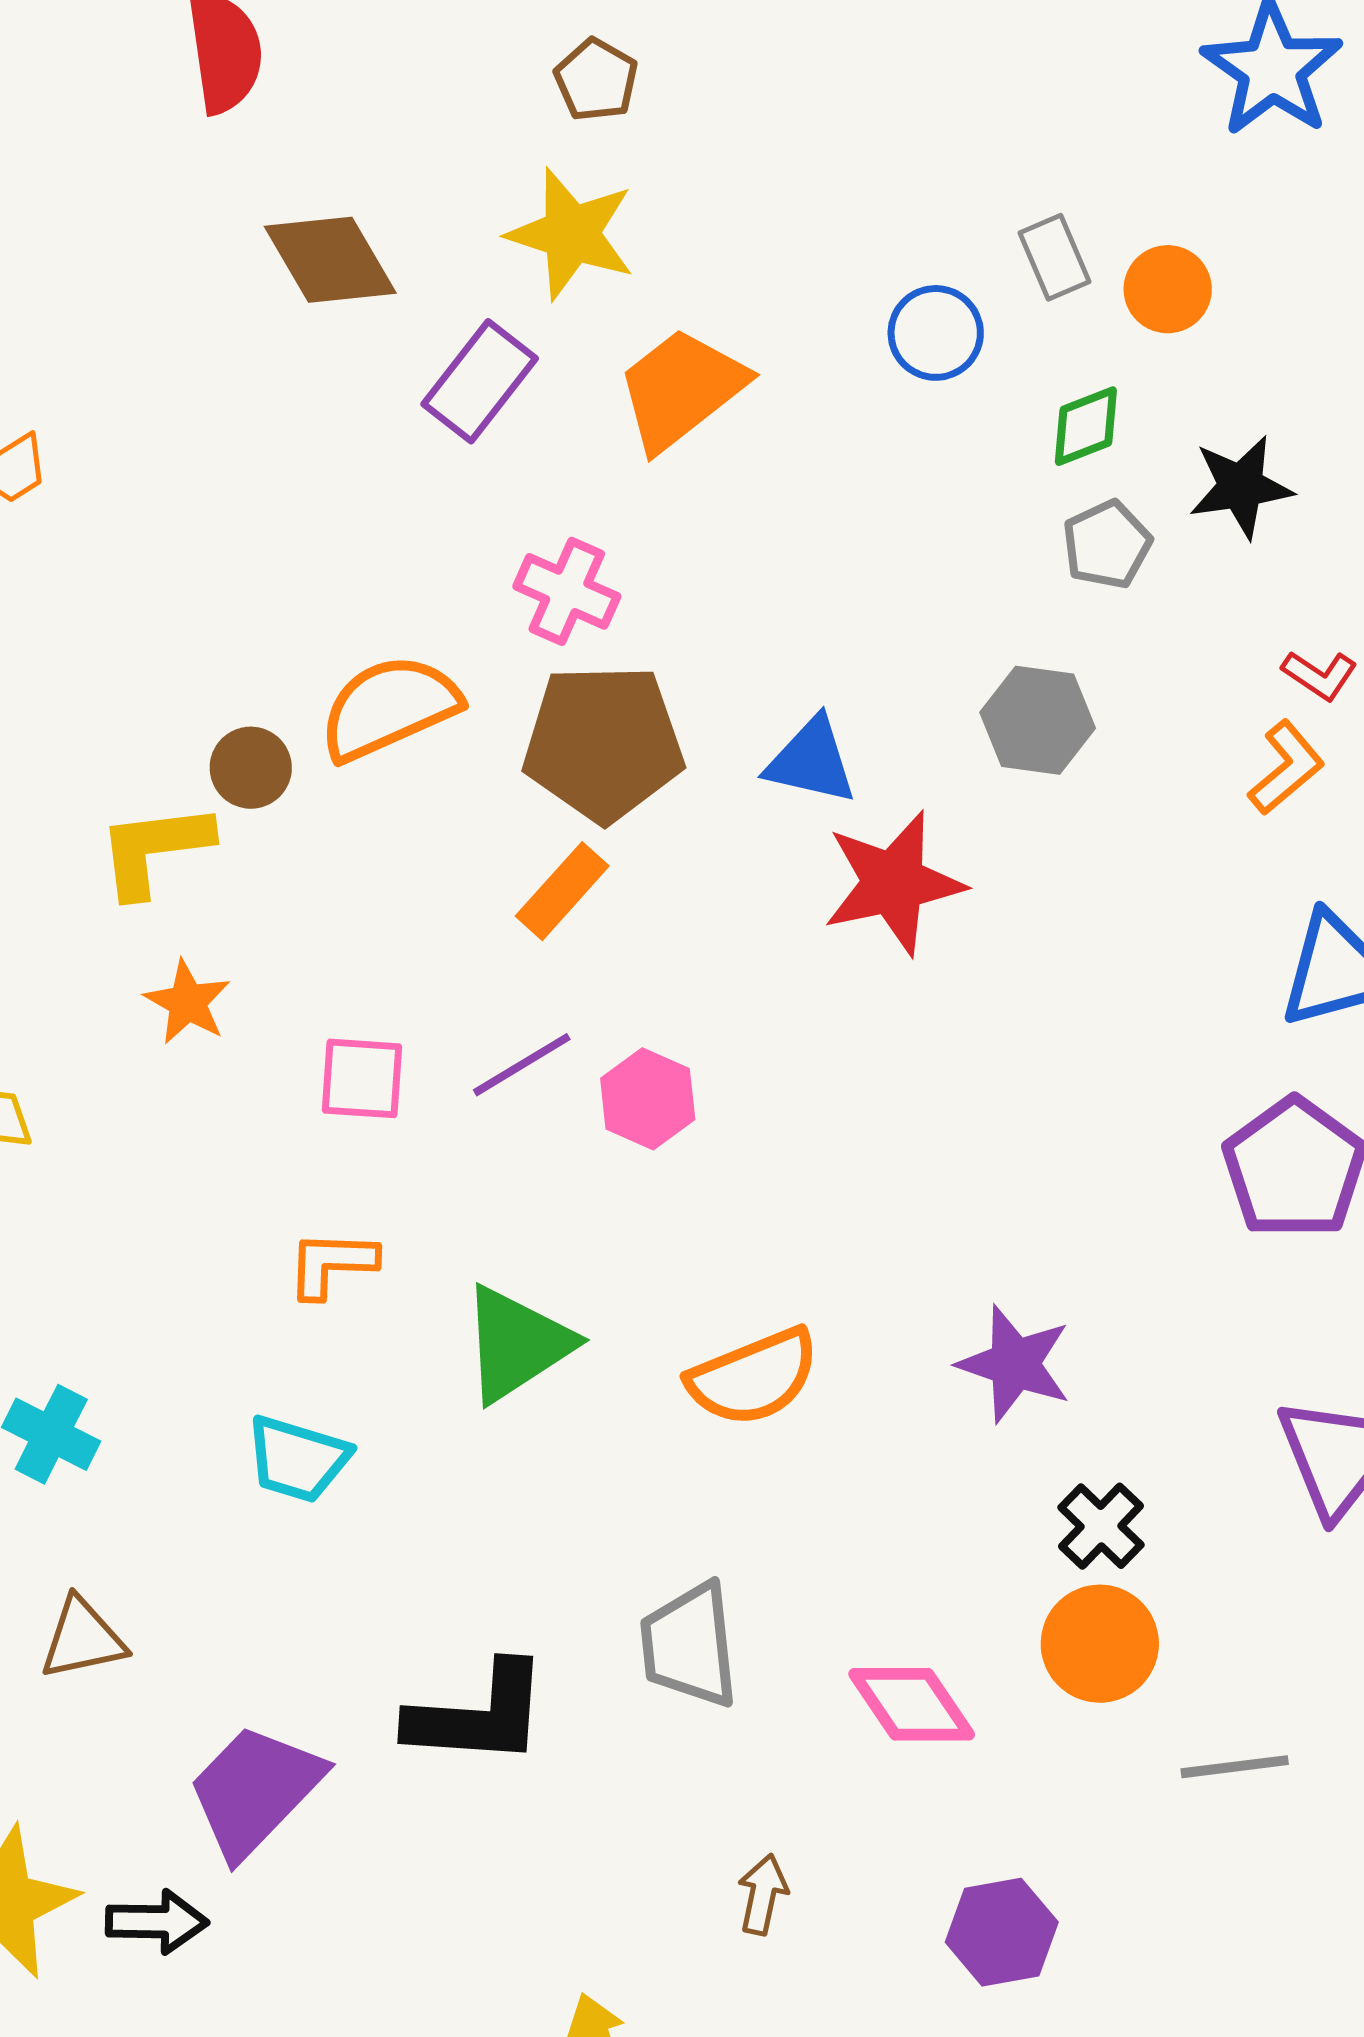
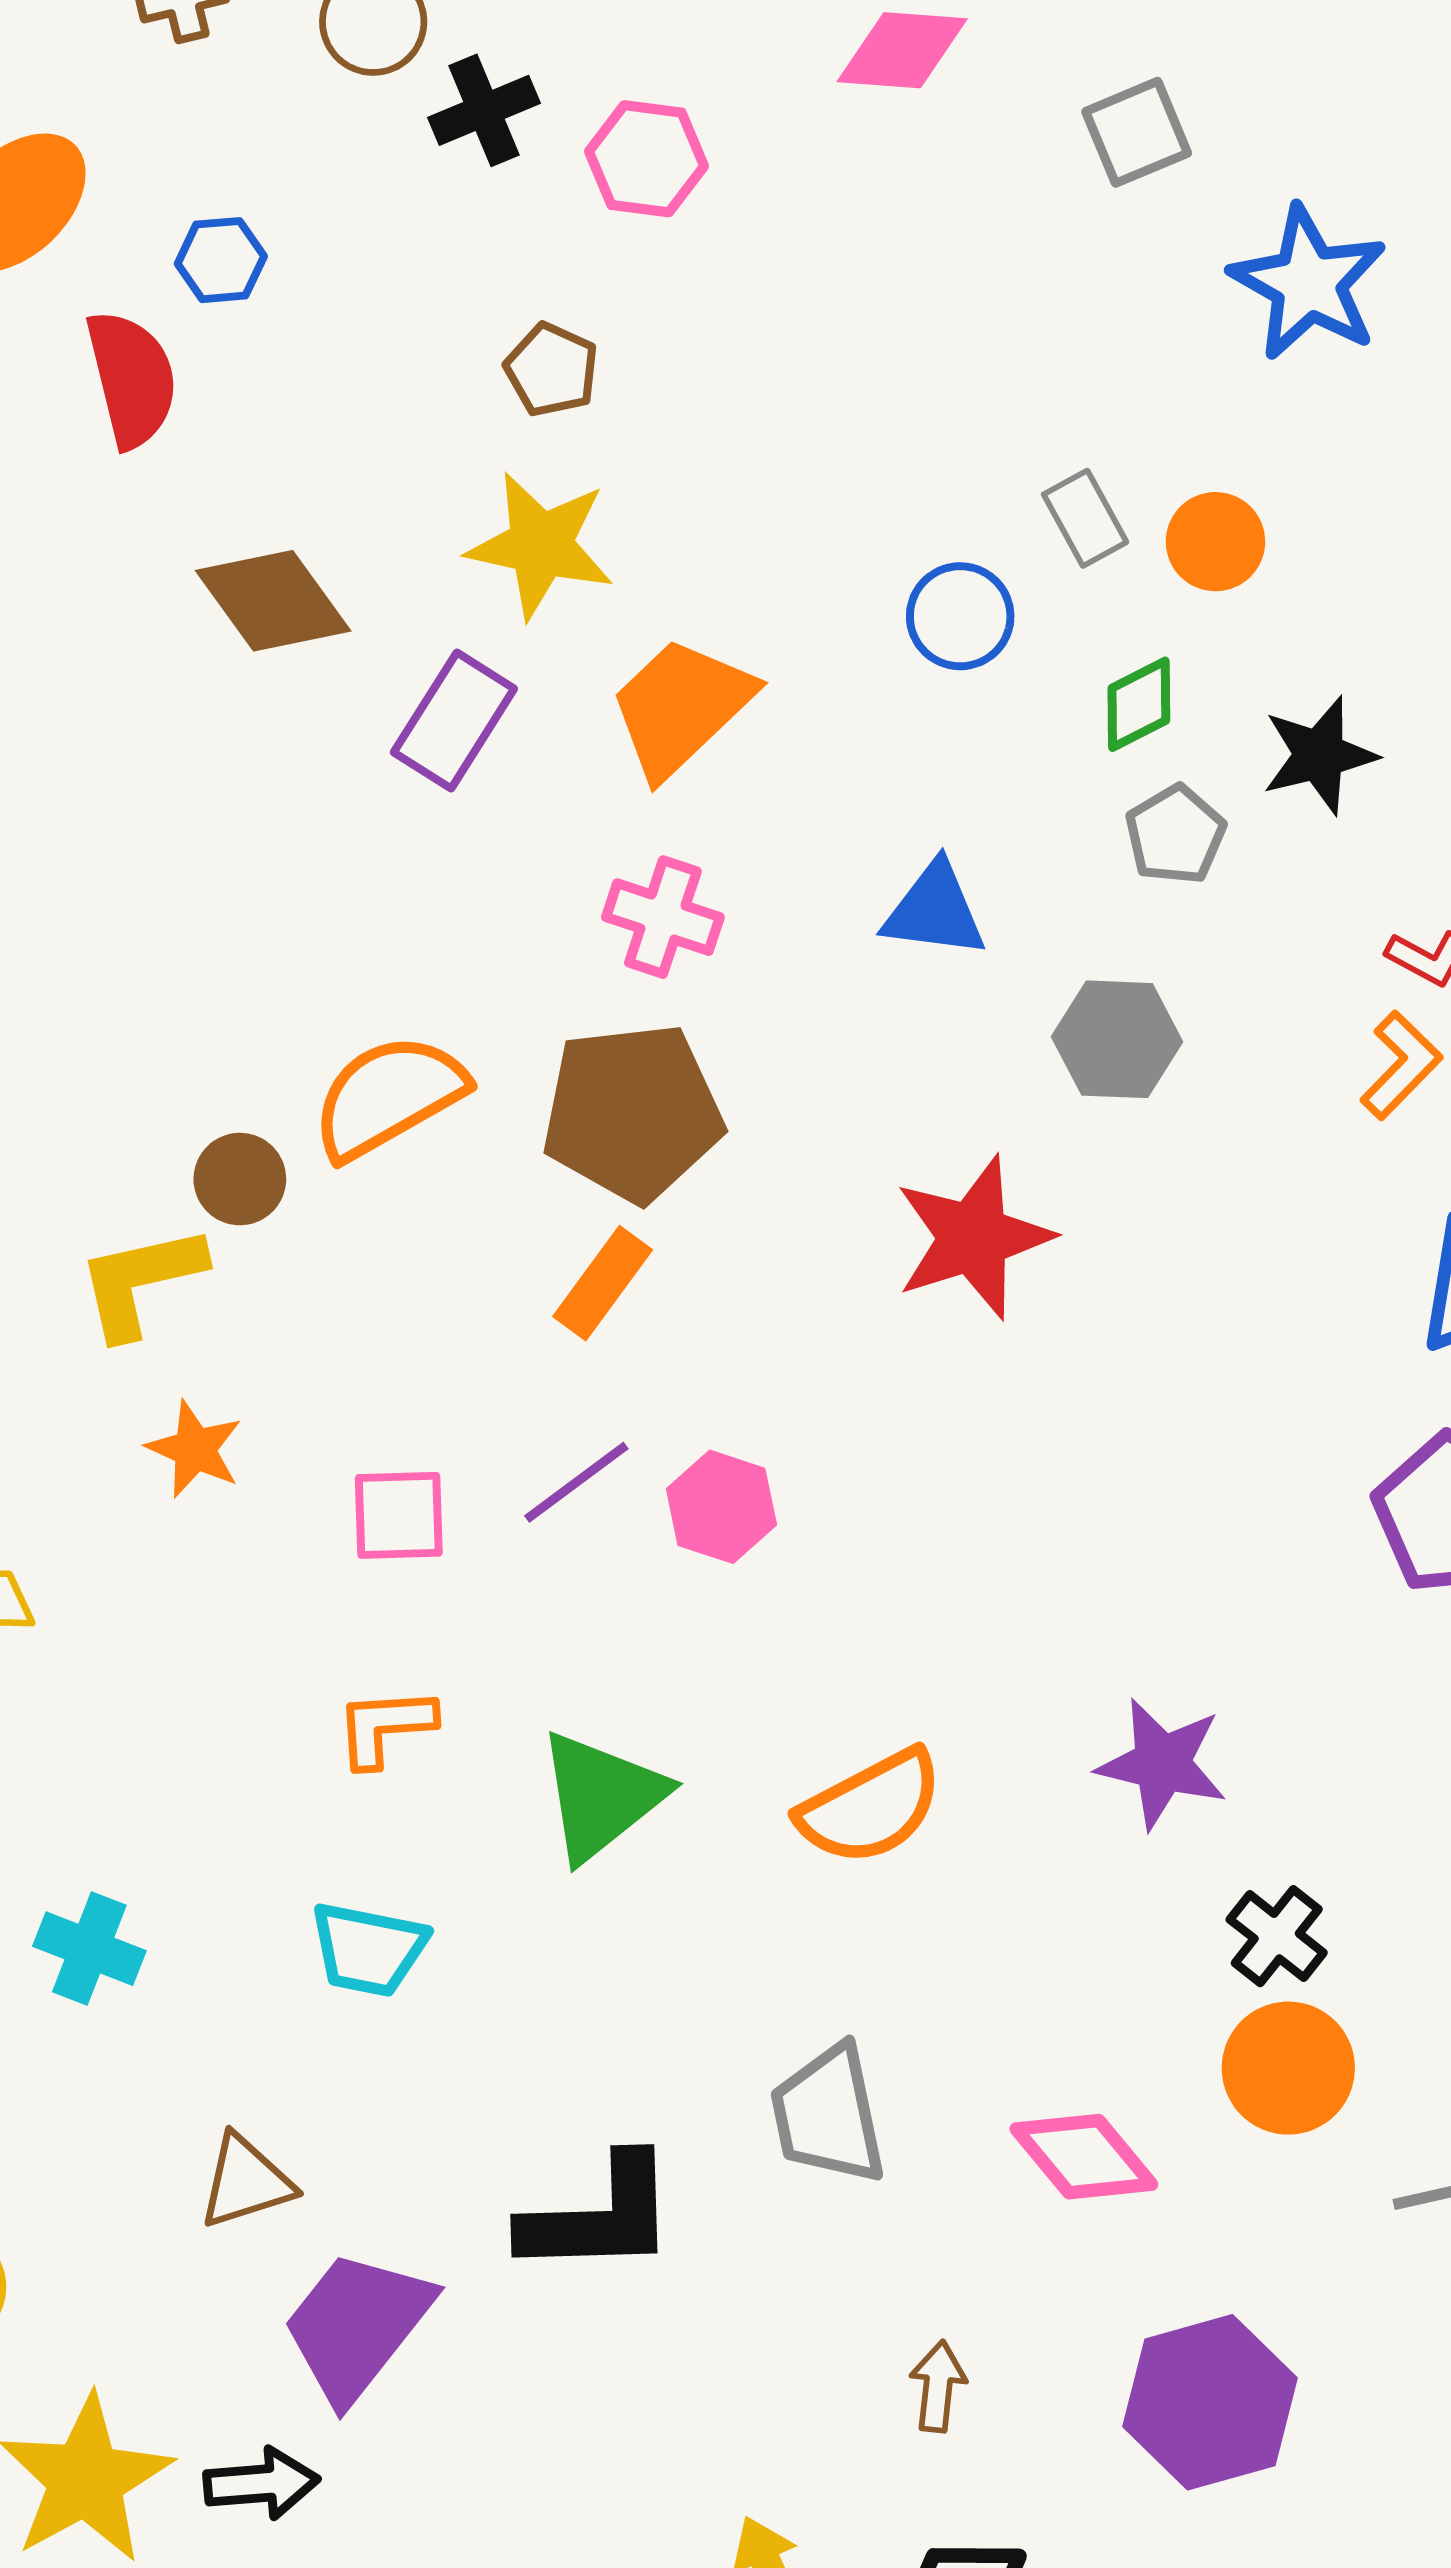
pink cross: (567, 591) -> (663, 917), moved
blue triangle: (811, 761) -> (935, 910), moved
brown triangle: (82, 1639) -> (246, 2182), moved
purple hexagon: (1002, 1932) -> (1210, 2402), size x1.4

